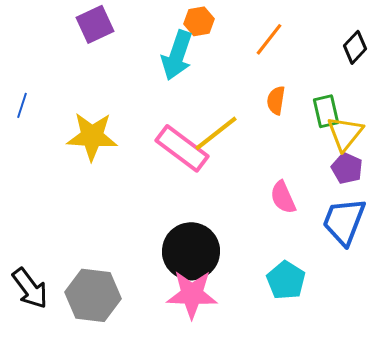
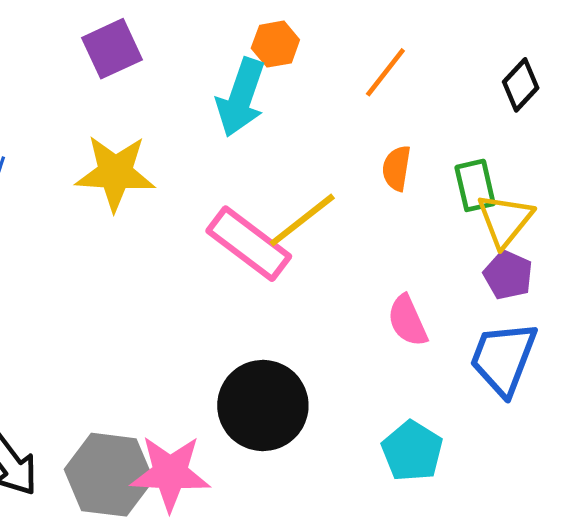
yellow star: (92, 136) -> (115, 173), moved
pink star: (192, 294) -> (170, 473), moved

